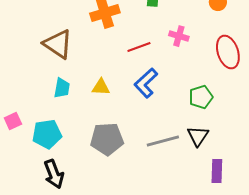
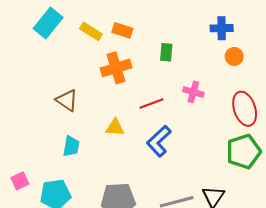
brown triangle: (58, 44) -> (67, 100), size x0.7
yellow triangle: (101, 87) -> (115, 128), moved
green pentagon: (201, 97) -> (244, 152), moved, size x1.4

